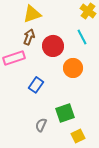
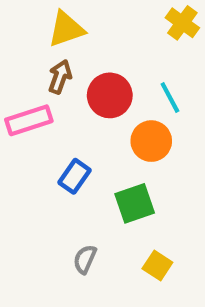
cyan line: (82, 37) -> (170, 97), moved
green square: (65, 113) -> (135, 203), moved
yellow square: (78, 136) -> (157, 265), moved, turned -32

